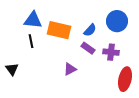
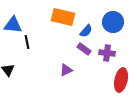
blue triangle: (33, 20) -> (13, 25), moved
orange rectangle: (59, 30) -> (63, 17), moved

